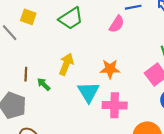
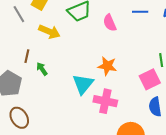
pink semicircle: (117, 24) -> (110, 23), moved, turned 114
yellow arrow: (66, 64) -> (49, 32), moved, turned 80

